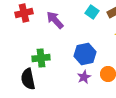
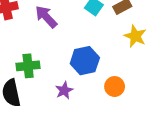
purple star: (84, 77) -> (64, 90), moved

